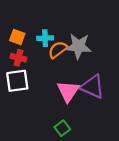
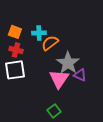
gray star: (79, 46) -> (68, 63), moved, turned 30
purple triangle: (92, 87) -> (80, 75), size x0.6

